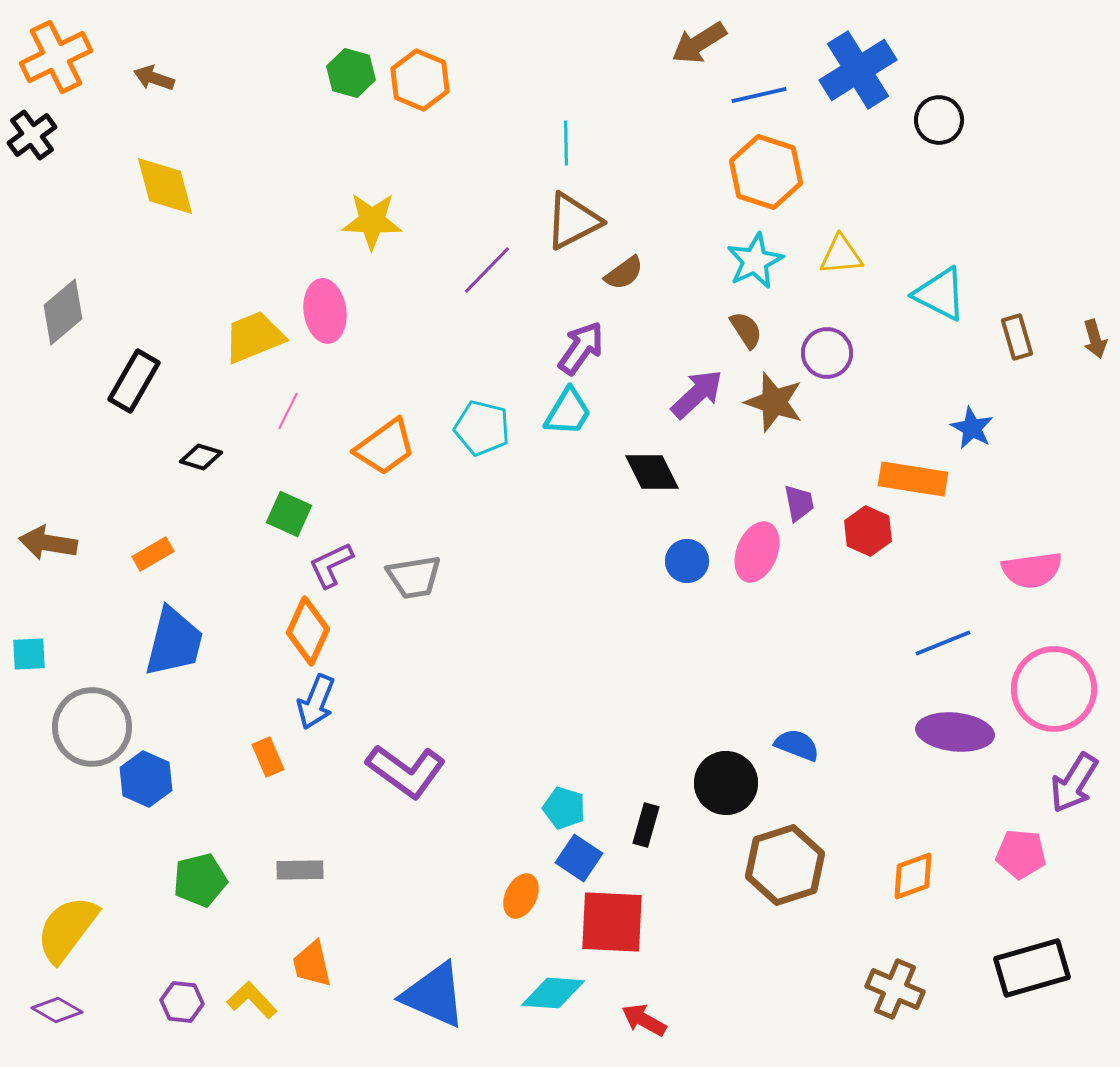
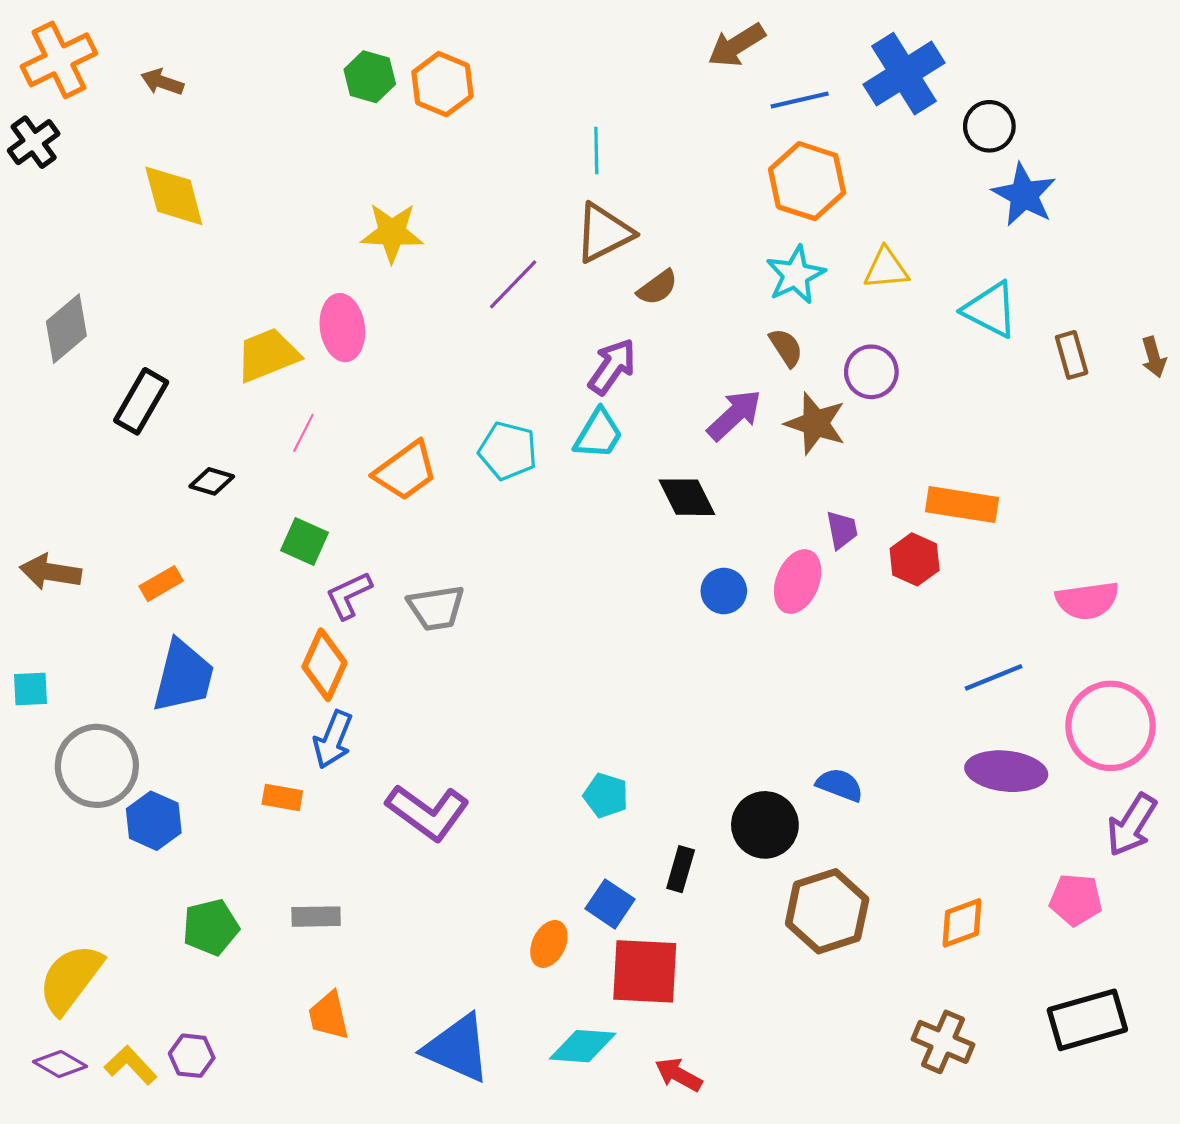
blue star: (972, 428) -> (1024, 195), moved, size x1.4
orange rectangle: (268, 757) -> (282, 798), turned -57
cyan pentagon: (564, 808) -> (606, 795), moved
yellow L-shape: (252, 1000) -> (131, 1065), moved

